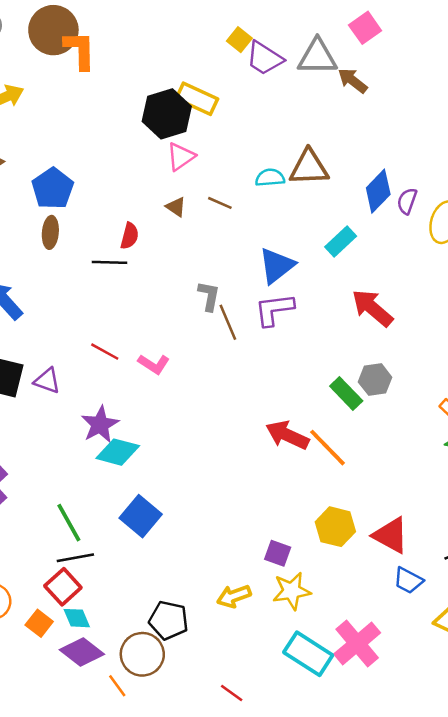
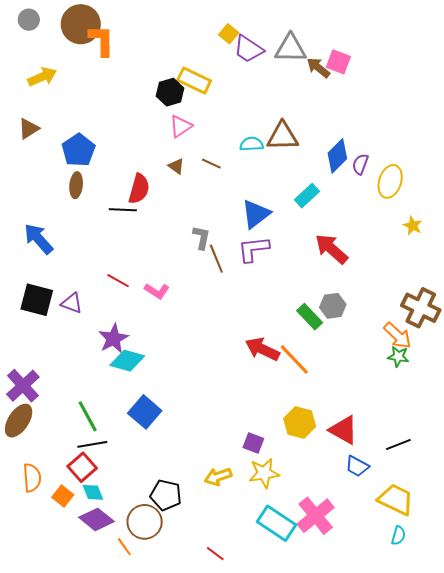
pink square: (365, 28) -> (338, 62), moved, turned -35
black hexagon: (167, 114) -> (170, 92), size x0.7
red semicircle: (130, 236) -> (139, 189), size x1.4

